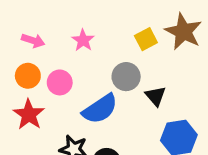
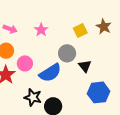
brown star: (183, 32) -> (104, 27), size x0.7
pink circle: (60, 82) -> (25, 63), moved

